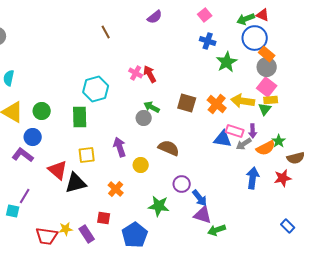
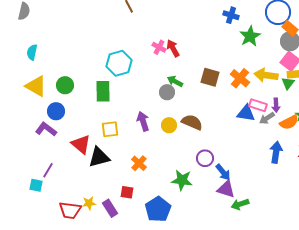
yellow circle: (141, 165) -> (169, 125), moved

